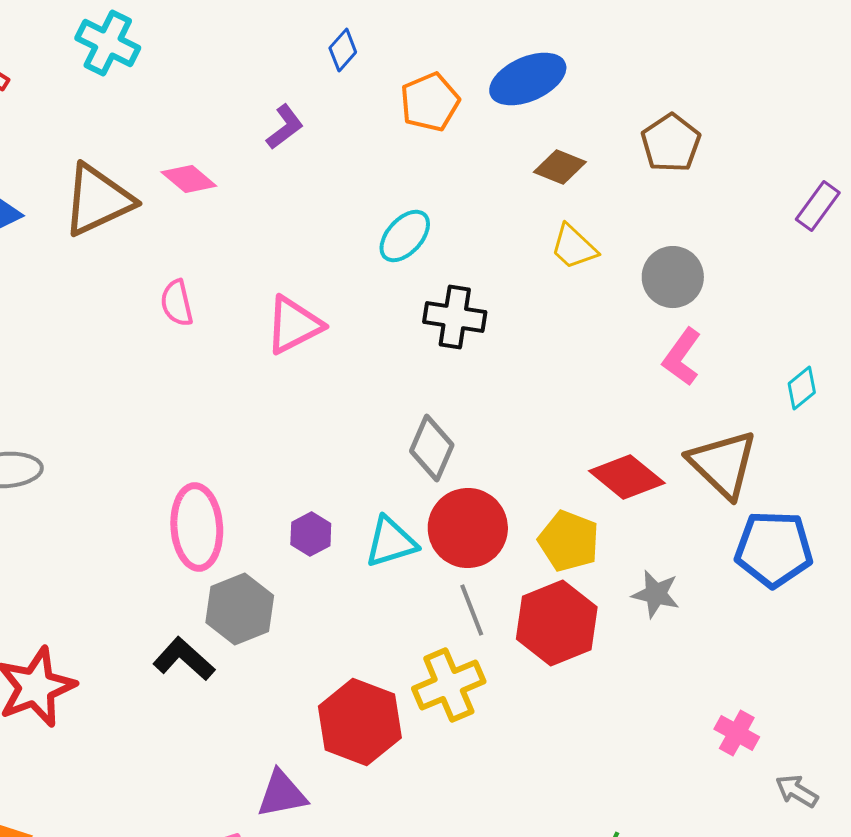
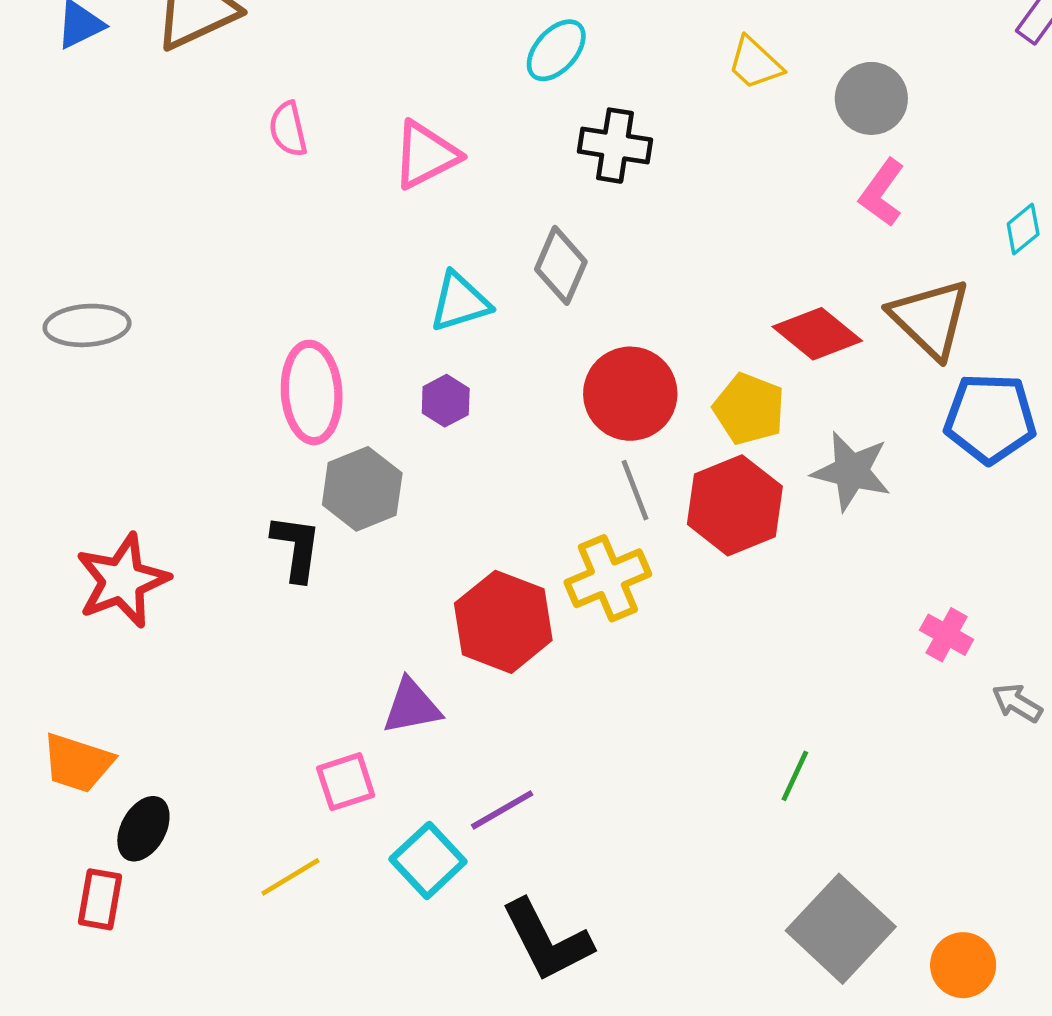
gray diamond: (432, 448) -> (561, 265), moved
cyan triangle: (391, 542) -> (460, 302), moved
gray star: (656, 594) -> (851, 471), size x1.4
black L-shape: (184, 659) -> (296, 548), turned 56

